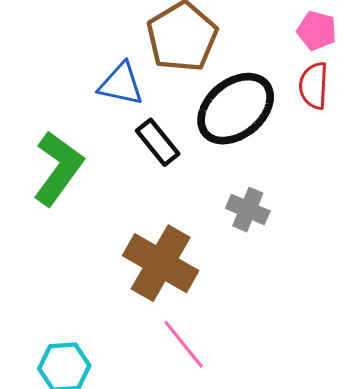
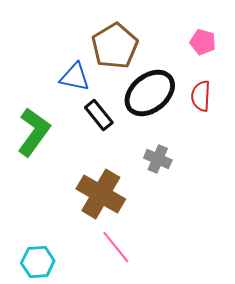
red semicircle: (314, 86) -> (201, 96), moved

